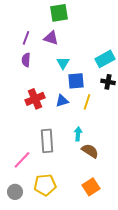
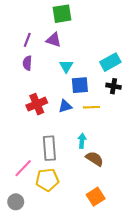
yellow line: (87, 102) -> (91, 107), turned 70
yellow pentagon: (45, 185) -> (47, 180), moved

